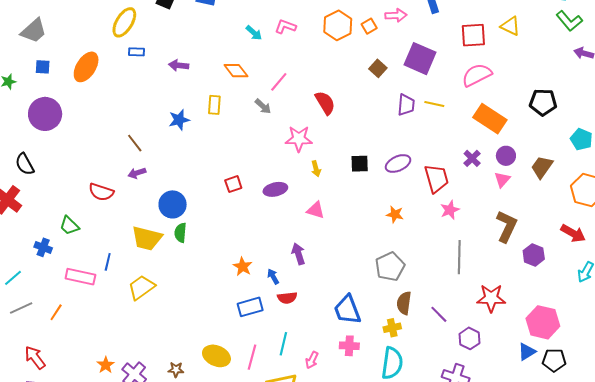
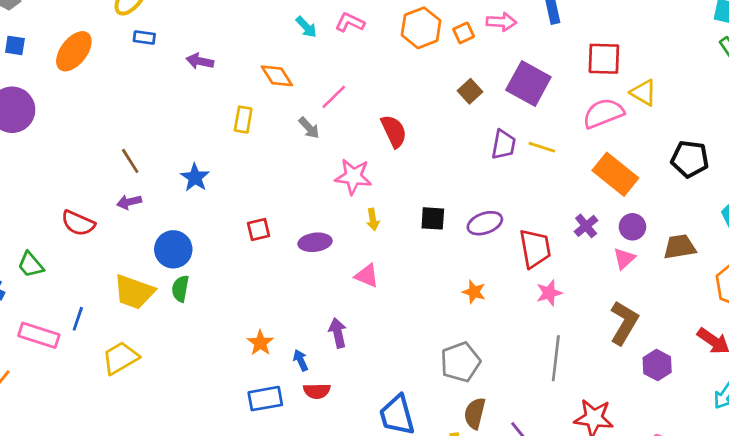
yellow triangle: (510, 26) -> (643, 93), moved
blue star: (179, 120) -> (195, 177), moved, turned -30
brown trapezoid: (542, 167) -> (680, 247), turned 40

